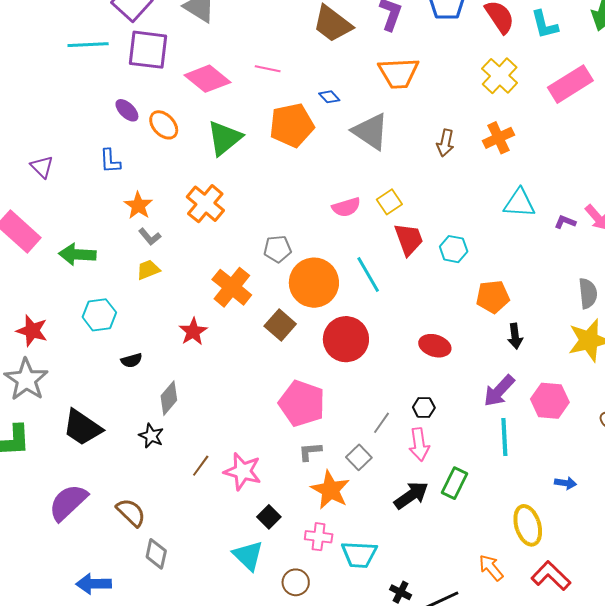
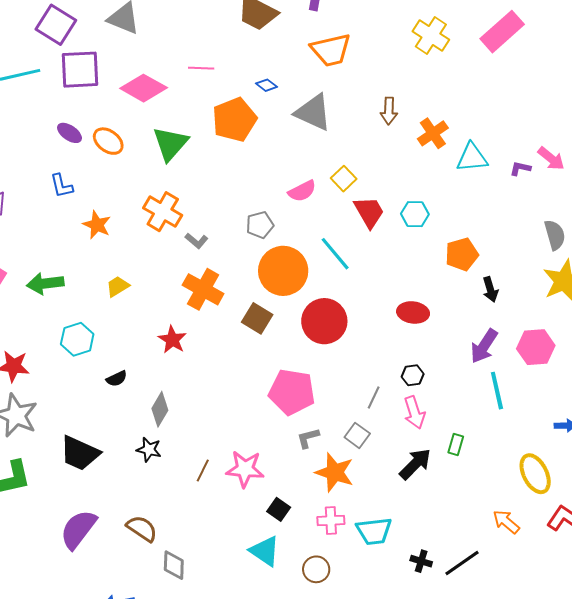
orange cross: (499, 138) -> (433, 133), moved
gray L-shape: (150, 237) -> (197, 241), moved
gray pentagon: (278, 249) -> (260, 225), moved
green rectangle: (454, 483) -> (456, 445), size x0.7

